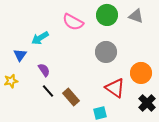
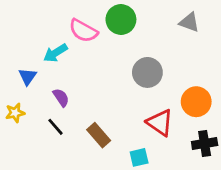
green circle: (107, 15) -> (121, 20), moved
pink semicircle: (73, 22) -> (83, 31), moved
black line: (48, 91) -> (55, 127), moved
black cross: (147, 103) -> (205, 144), turned 36

